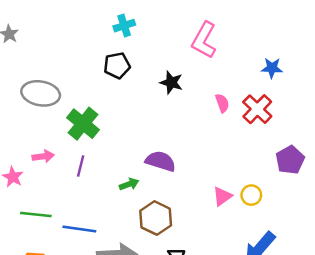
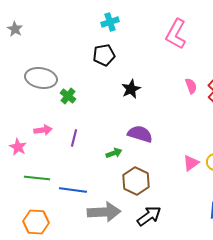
black star: (171, 82) -> (131, 89), moved, turned 30
green cross: (83, 124) -> (68, 96), moved, size x0.6

